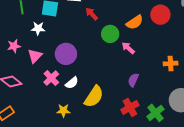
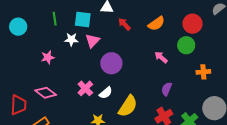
orange semicircle: (135, 22) -> (156, 24), moved
green circle: (110, 34) -> (186, 45), moved
purple circle: (66, 54) -> (111, 63), moved
pink triangle: (35, 56) -> (93, 41), moved

